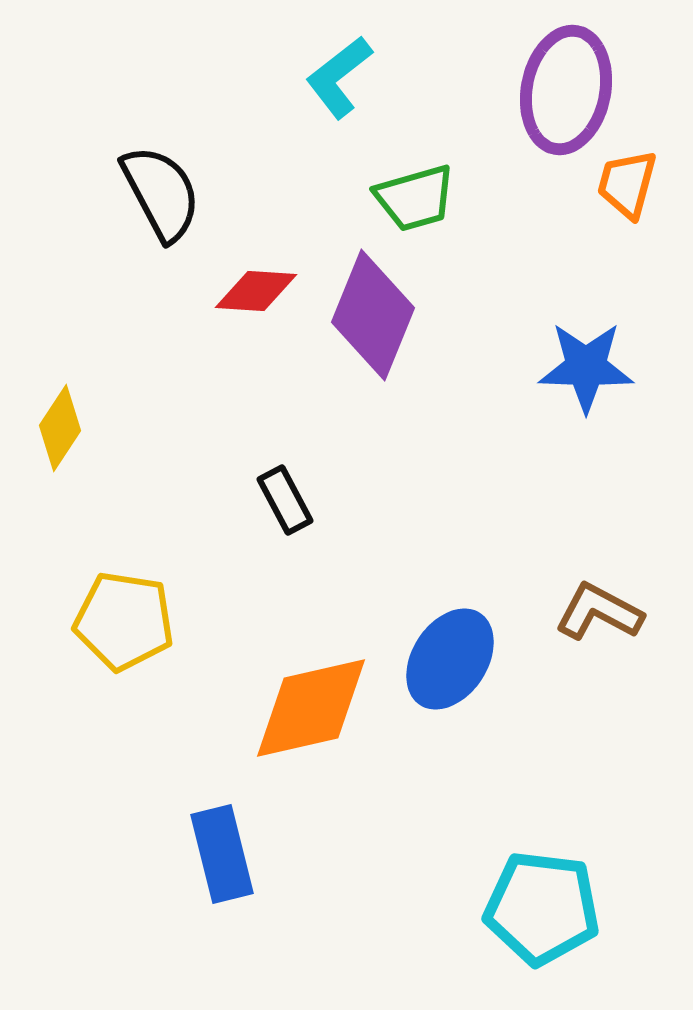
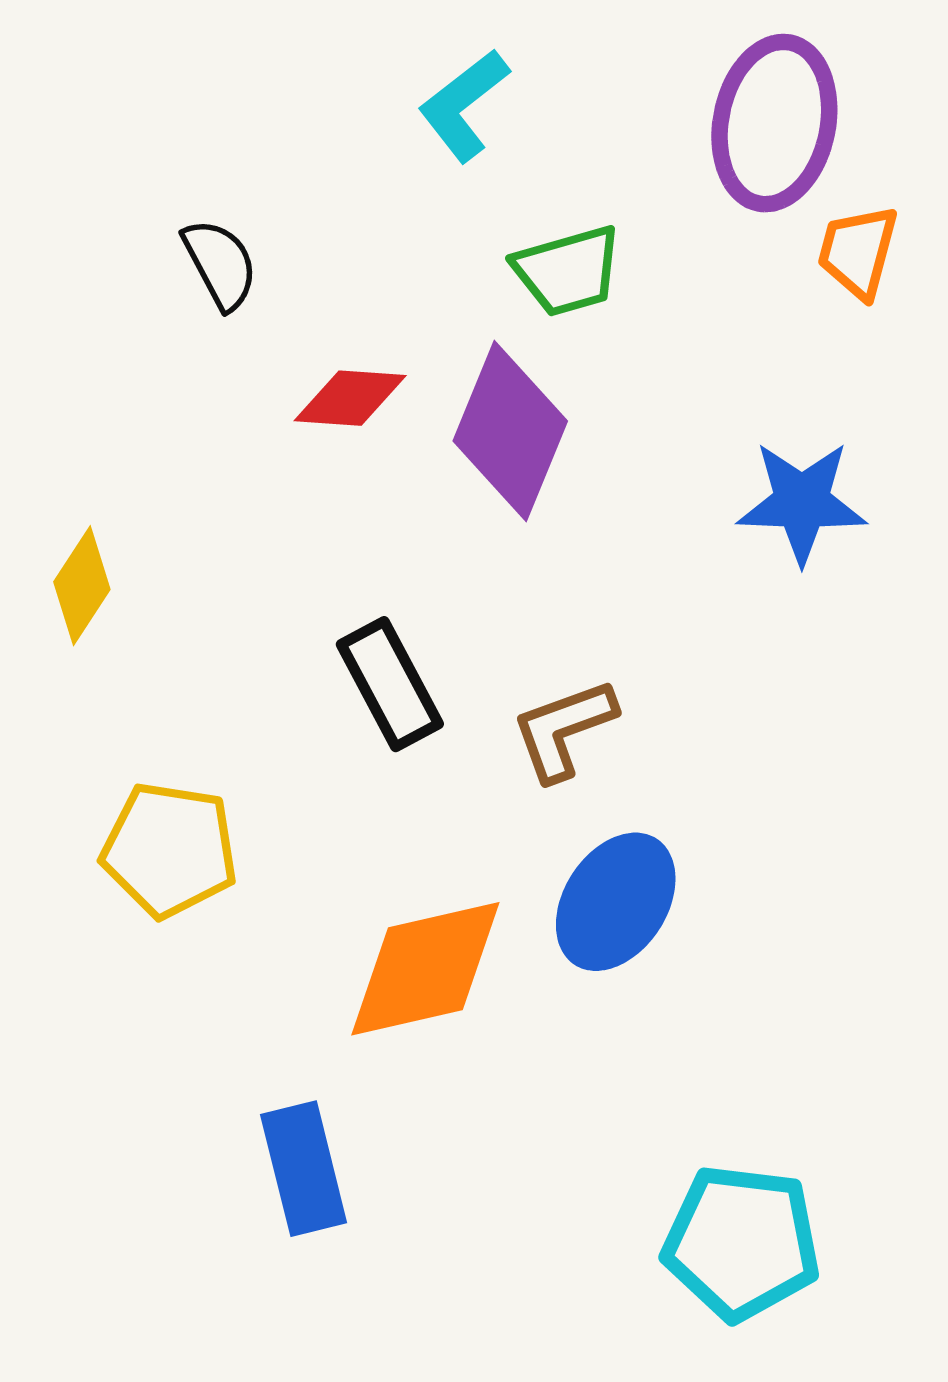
black semicircle: (161, 193) -> (220, 264), size x0.7
black rectangle: (285, 500) -> (390, 684), size x1.4
brown L-shape: (599, 612) -> (564, 729), moved, turned -48

